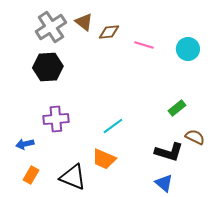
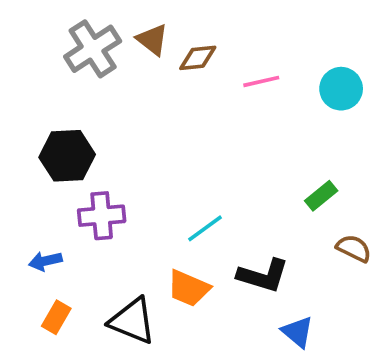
pink line: (144, 45) -> (261, 81), turned -30
black hexagon: (48, 67) -> (67, 156), moved
black L-shape: (169, 152) -> (263, 276), moved

